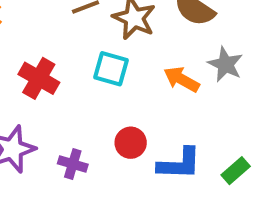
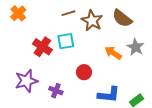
cyan square: (111, 69) -> (66, 41), moved, turned -30
red circle: (131, 143) -> (84, 72), moved

